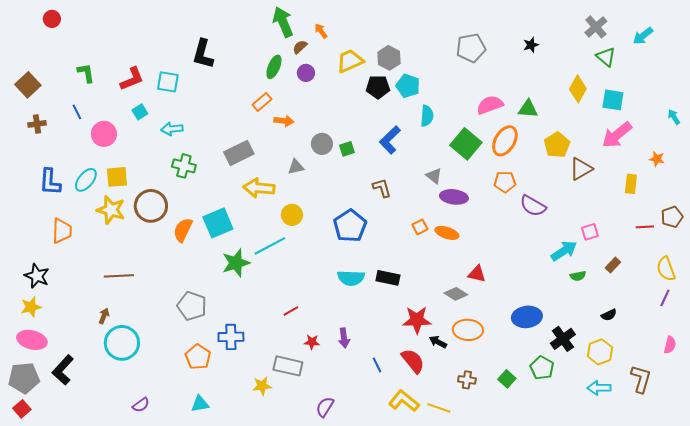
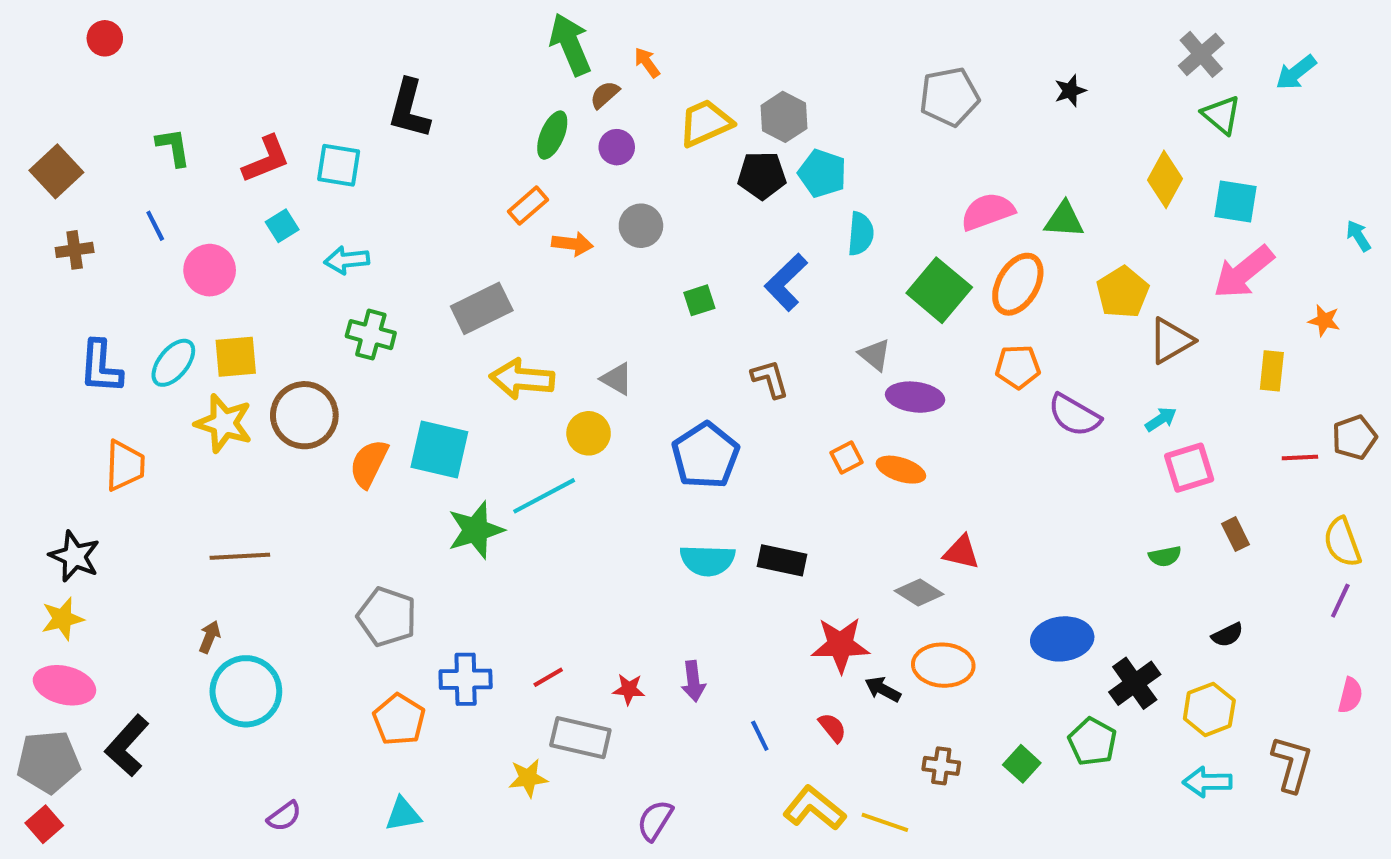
gray circle: (322, 144) -> (641, 226), moved
gray triangle: (296, 167) -> (617, 379), moved, turned 42
cyan square: (218, 223) -> (439, 449), turned 36
pink square: (590, 232) -> (1189, 468), size x1.4
cyan arrow: (564, 251) -> (1161, 419), moved, size x0.6
brown rectangle: (613, 265) -> (1235, 534), turned -70
red line: (291, 311) -> (548, 677), moved
red semicircle: (413, 361) -> (832, 728), size x0.6

